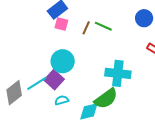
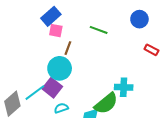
brown line: (86, 28) -> (68, 48), moved
cyan cross: (118, 73) -> (124, 87), moved, size x0.7

